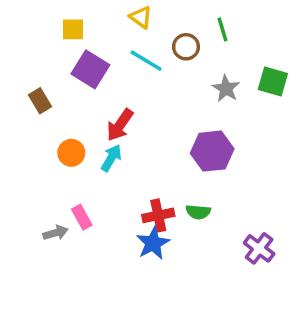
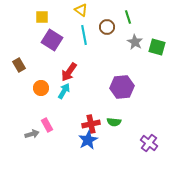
cyan line: (146, 61) -> (84, 35), turned 48
gray star: (226, 88) -> (135, 42), moved
brown rectangle: (40, 101) -> (19, 65), moved

